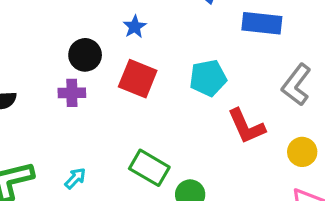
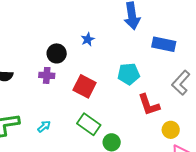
red square: (138, 79) -> (85, 86), moved
yellow circle: (302, 152) -> (171, 130), moved

